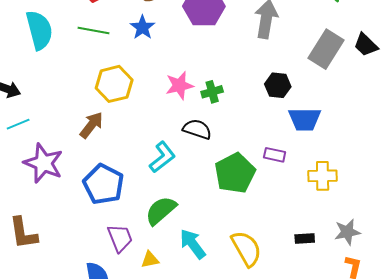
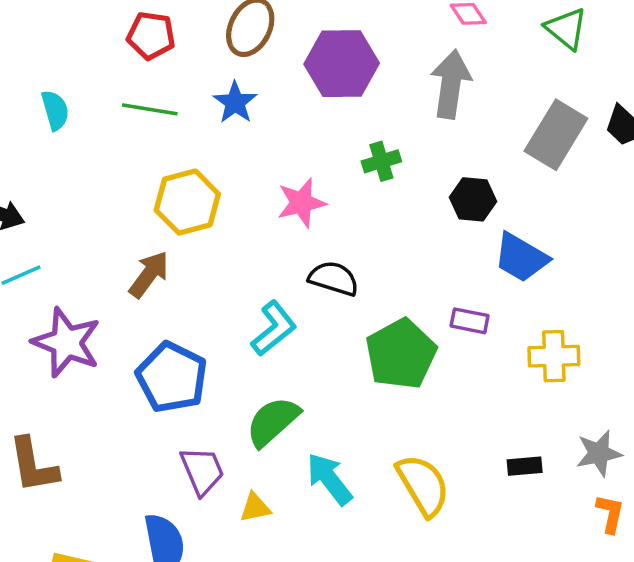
cyan semicircle: (39, 30) -> (55, 110), size x0.6
green cross: (212, 92) -> (381, 161), moved
blue trapezoid: (305, 119) -> (521, 258), turned 32

